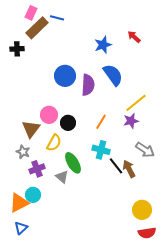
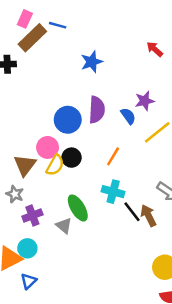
blue star: (103, 45) -> (92, 62), moved
blue semicircle: (113, 75) -> (128, 116), moved, size x0.6
blue circle: (65, 76) -> (68, 120), moved
purple star: (131, 121) -> (145, 101), moved
yellow semicircle: (54, 143) -> (55, 165), moved
blue triangle: (21, 228) -> (29, 281), moved

